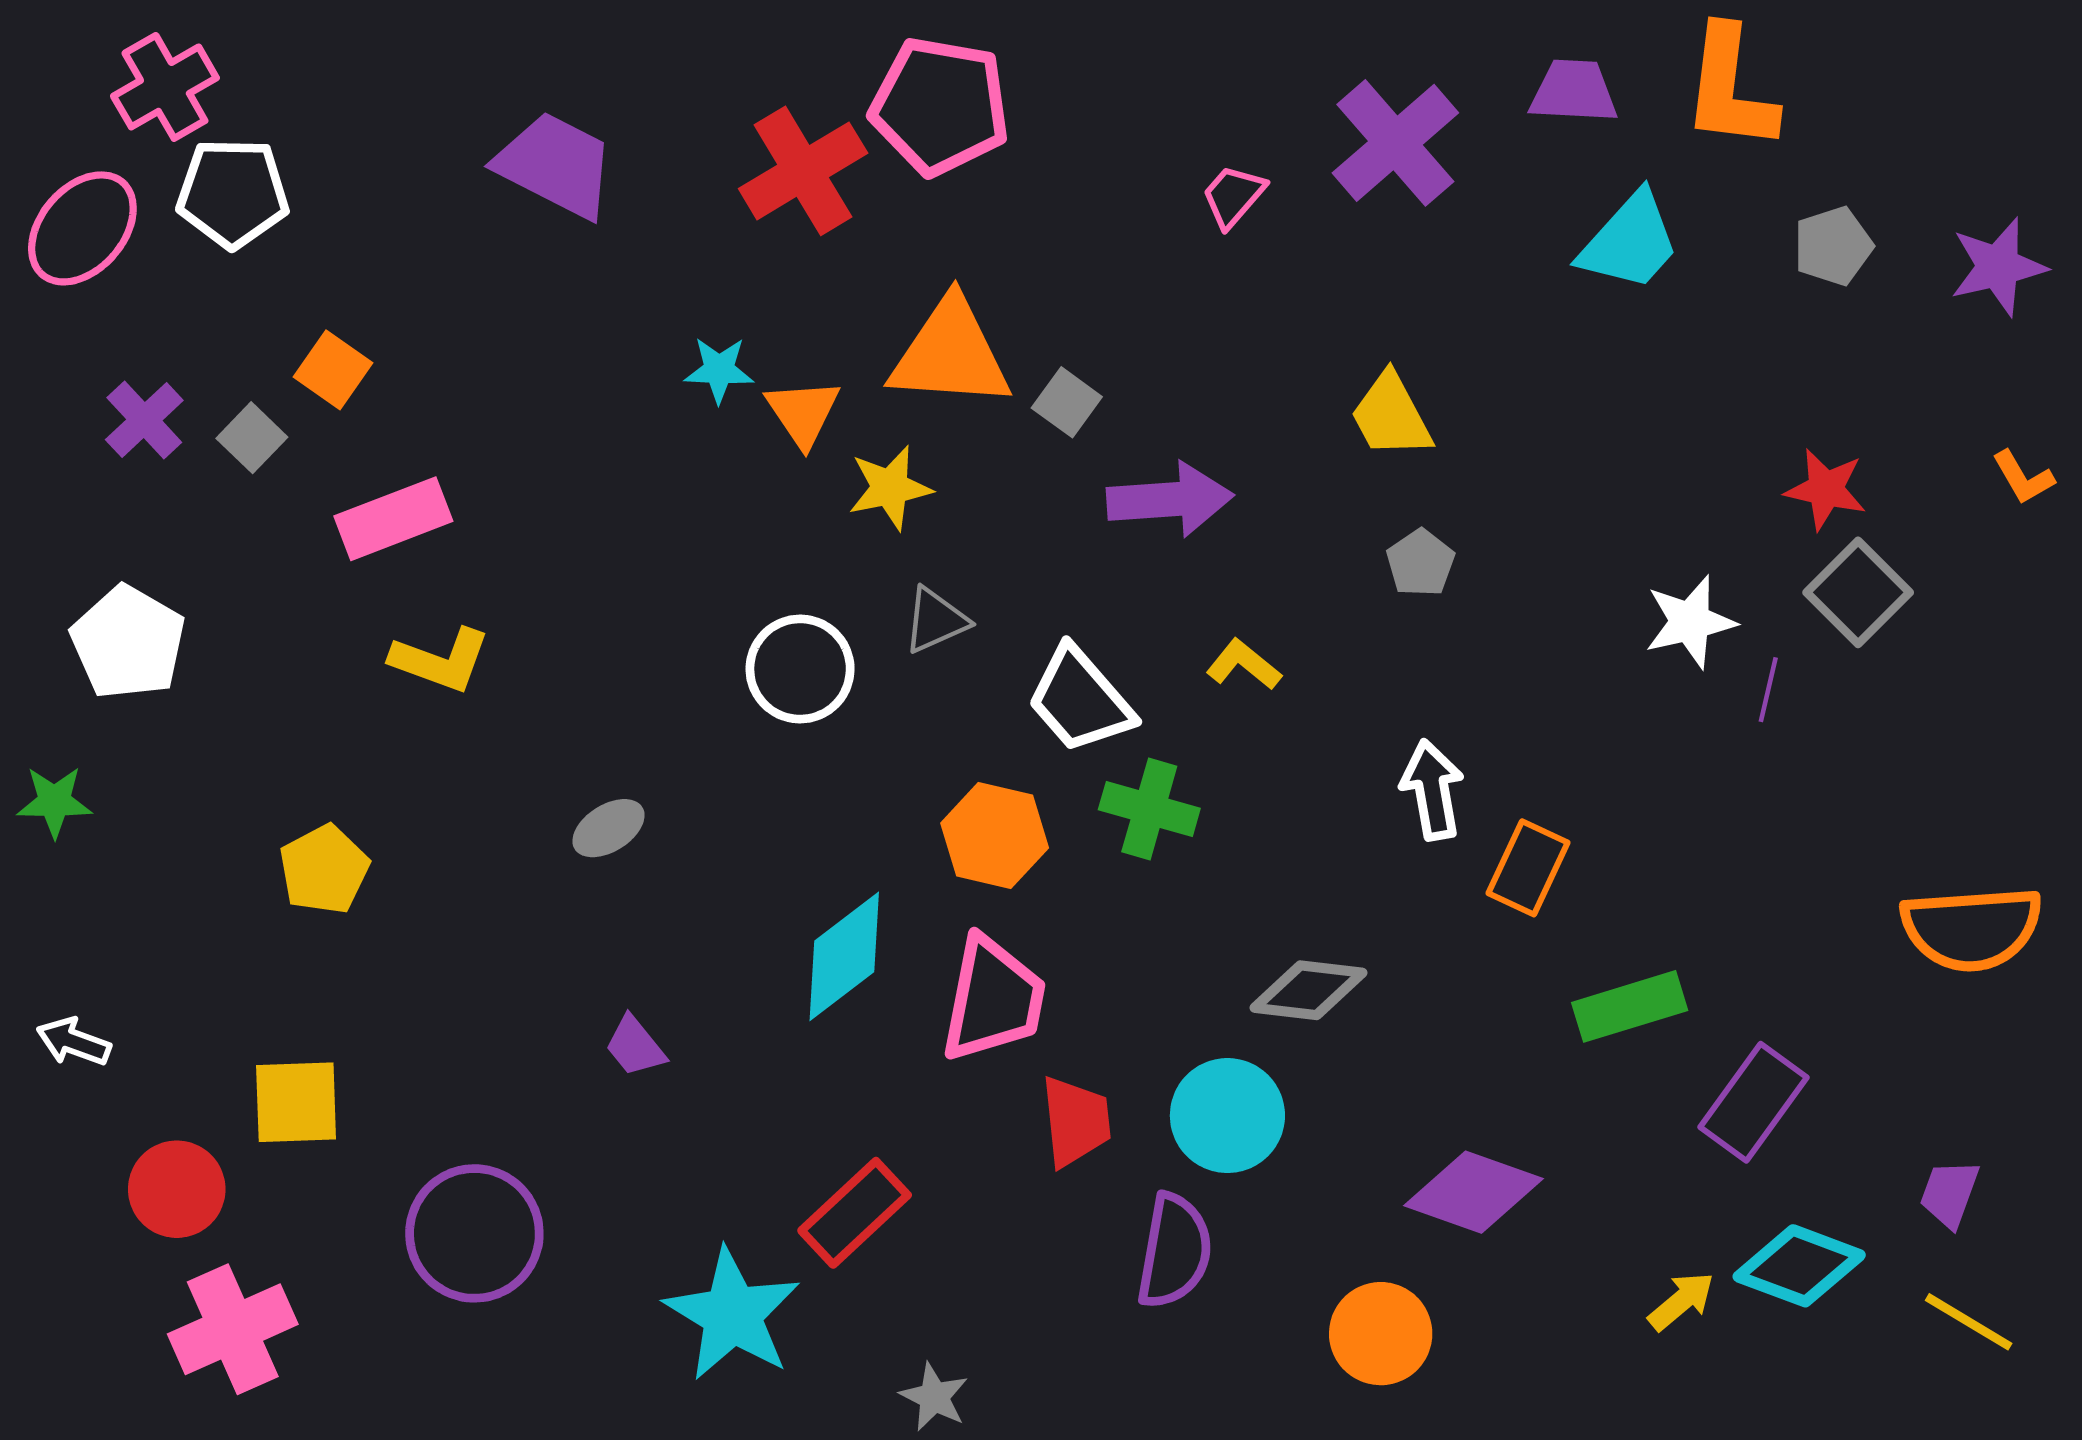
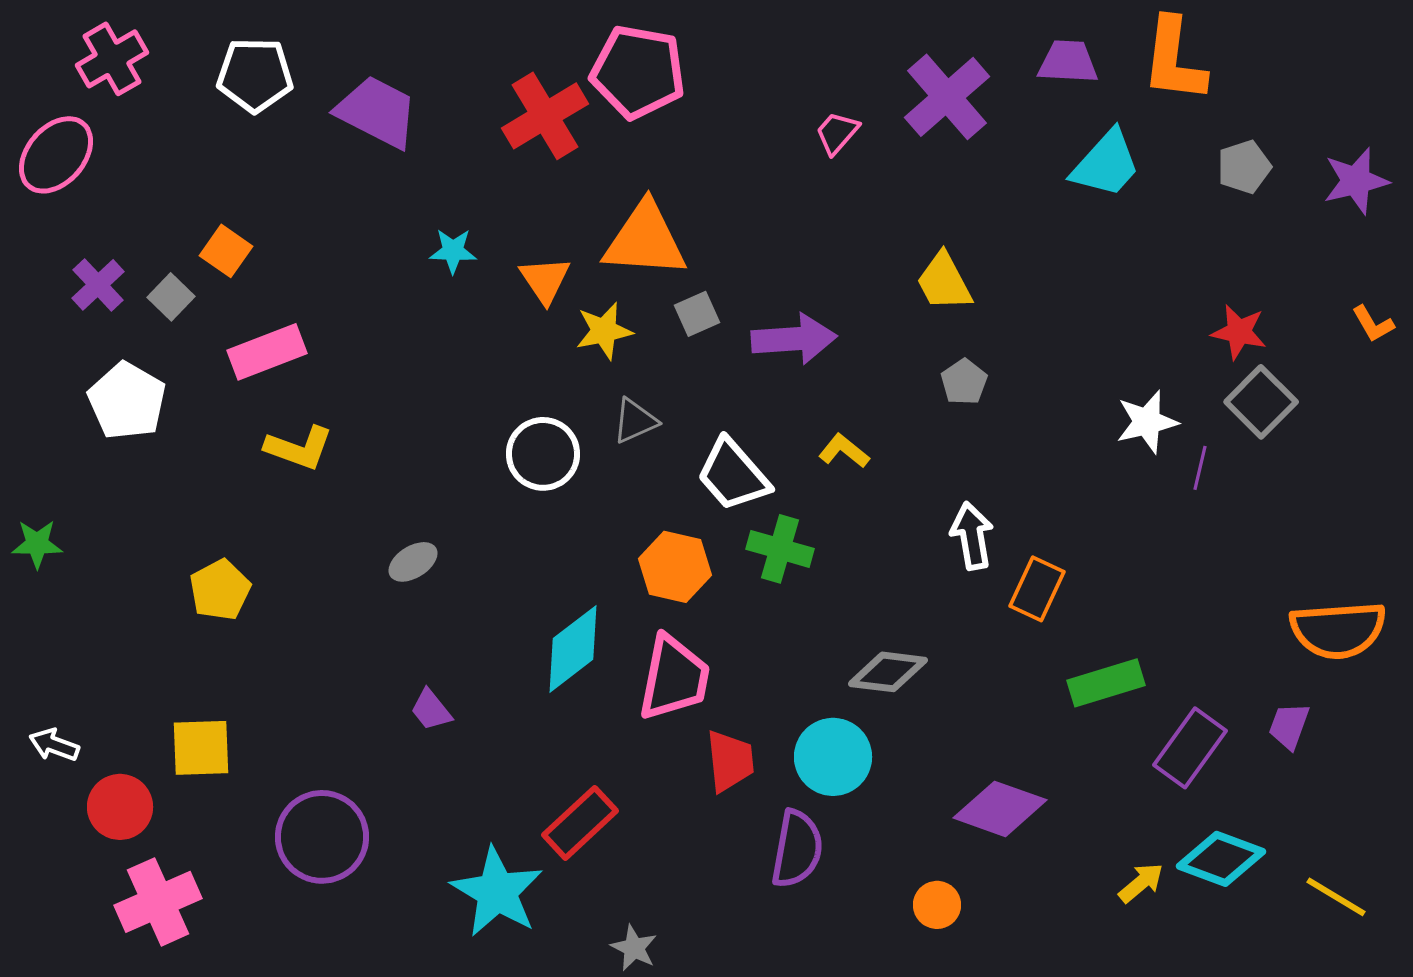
white pentagon: (233, 193) -> (255, 75), moved
cyan star: (719, 370) -> (453, 251), moved
gray square: (1067, 402) -> (697, 314), moved, turned 30
white pentagon: (128, 642) -> (127, 401), moved
white arrow: (74, 1042) -> (54, 745), moved
purple trapezoid: (1949, 1194) -> (1289, 726), moved
orange circle: (1381, 1334) -> (937, 905), size x0.7

